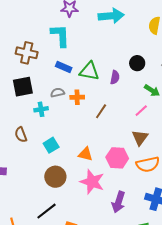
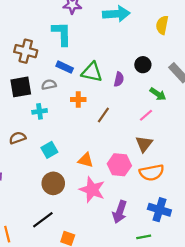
gray semicircle: (57, 93) -> (49, 85), moved
brown semicircle: (21, 135) -> (17, 138), turned 91

